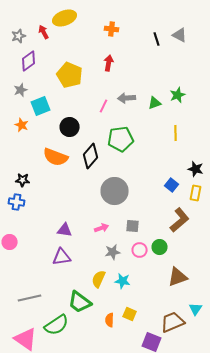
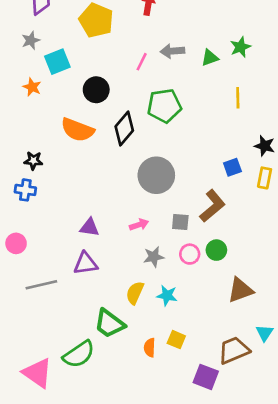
blue square: (172, 185) -> (232, 167), turned 32
brown L-shape: (180, 220) -> (212, 206), moved
gray line: (30, 298) -> (41, 285), moved

